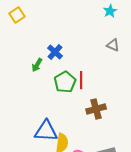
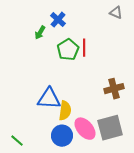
brown cross: (96, 109) -> (114, 89), moved

